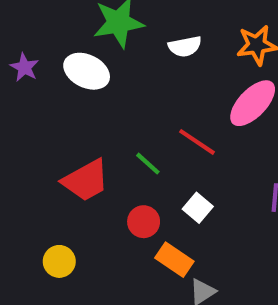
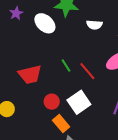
green line: (148, 164) -> (66, 66), moved
white square: (198, 208) -> (79, 102), size x1.6

